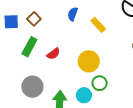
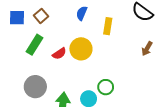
yellow rectangle: (98, 25) -> (108, 26), turned 49
yellow circle: (89, 61) -> (81, 49), moved

